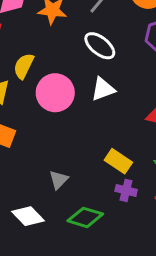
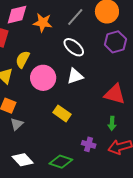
yellow rectangle: (118, 161) -> (62, 113), moved
gray triangle: (59, 180) -> (17, 124), moved

